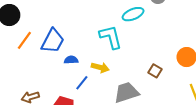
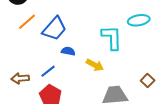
blue line: (82, 83) -> (48, 71), moved

